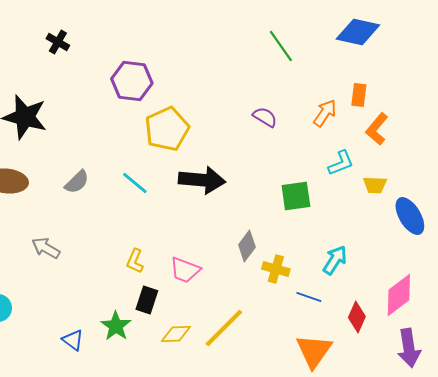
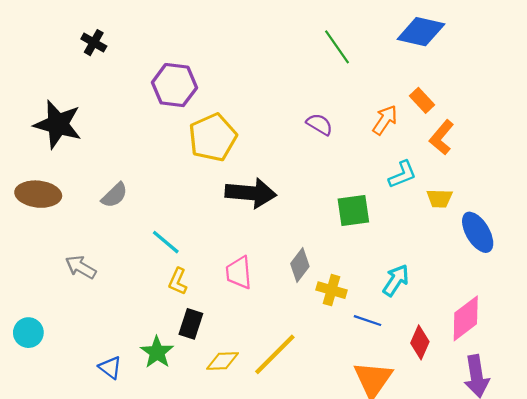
orange rectangle: (359, 95) -> (422, 100), turned -50
cyan line: (135, 183) -> (166, 242), moved
pink trapezoid: (185, 270) -> (239, 273), moved, turned 64

